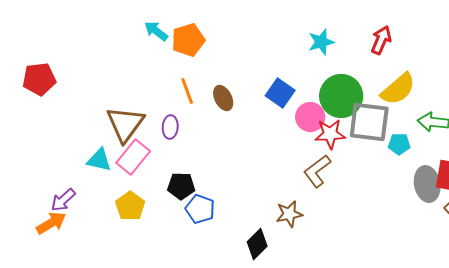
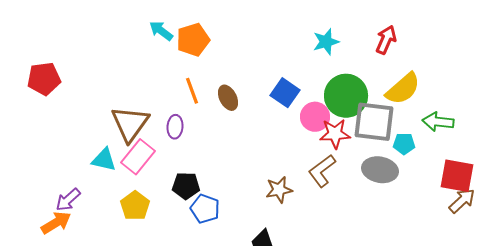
gray ellipse: (427, 184) -> (380, 170), moved, turned -68
brown star: (289, 214) -> (279, 190), moved

